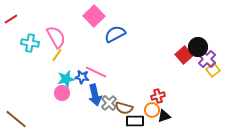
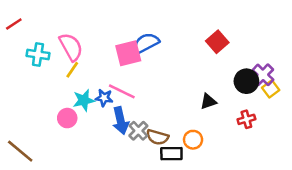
pink square: (94, 16) -> (128, 53), moved, turned 30
black circle: (198, 47) -> (246, 81), moved
red square: (184, 55) -> (217, 42), moved
pink circle: (62, 93) -> (67, 118), moved
red cross: (158, 96) -> (246, 119), moved
black triangle: (164, 116) -> (208, 102), moved

